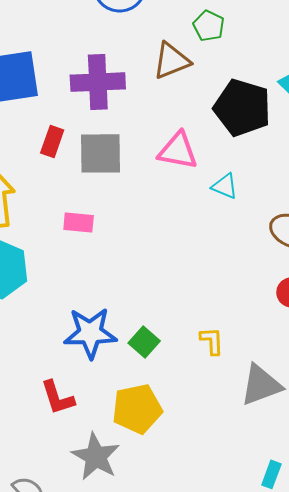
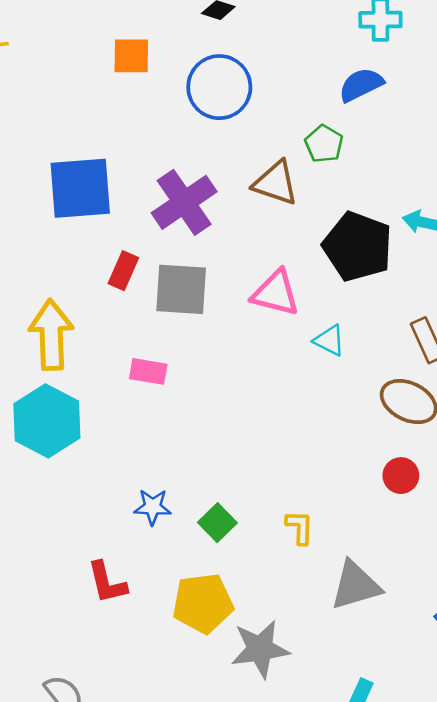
brown triangle: (171, 61) -> (276, 183), turned 36
purple cross: (98, 82) -> (184, 202), turned -36
blue star: (90, 333) -> (153, 507), size x0.6
gray star: (96, 457) -> (260, 649), moved, turned 30

